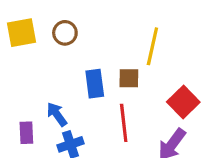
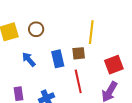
red square: (183, 102) -> (114, 65), turned 30
blue arrow: (57, 114) -> (29, 59), moved

